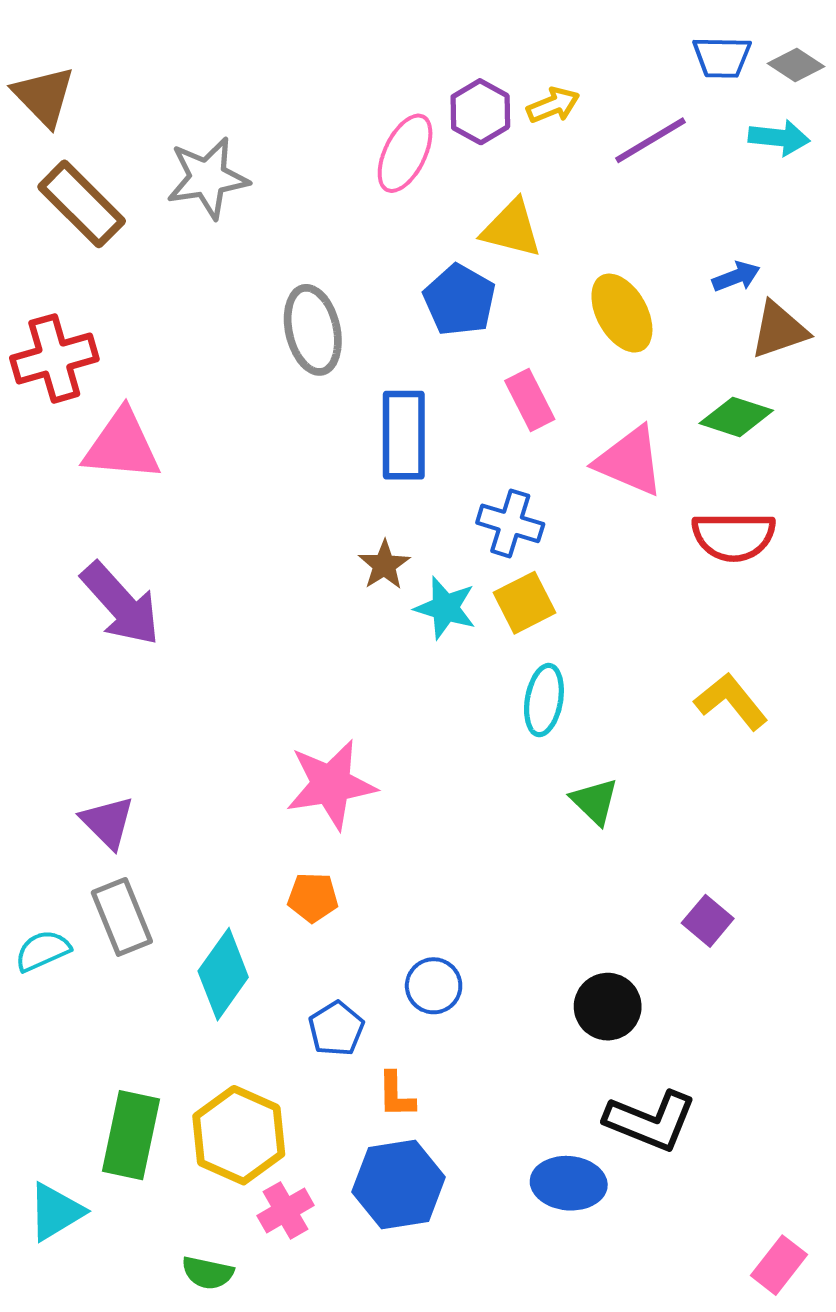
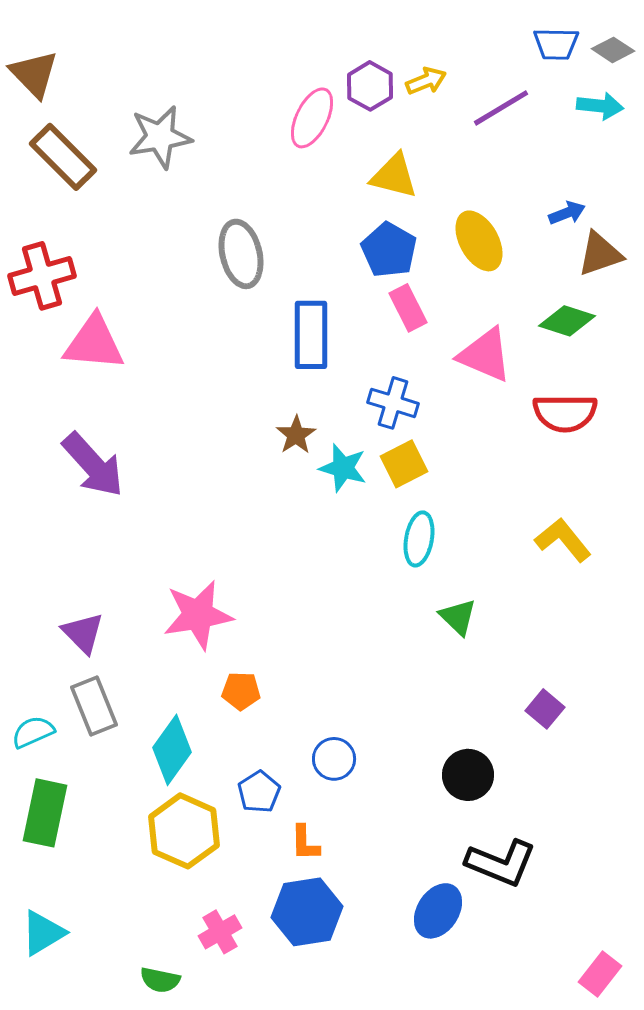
blue pentagon: (460, 300) -> (389, 250), moved
pink star: (331, 784) -> (198, 615), moved
green rectangle: (131, 1135) -> (45, 813), moved
yellow hexagon: (239, 1135) -> (184, 831), moved
blue ellipse: (569, 1183) -> (438, 911), turned -62

